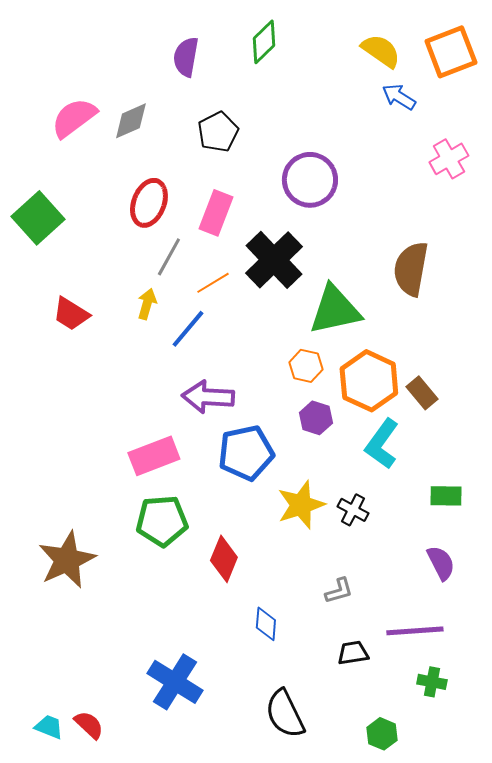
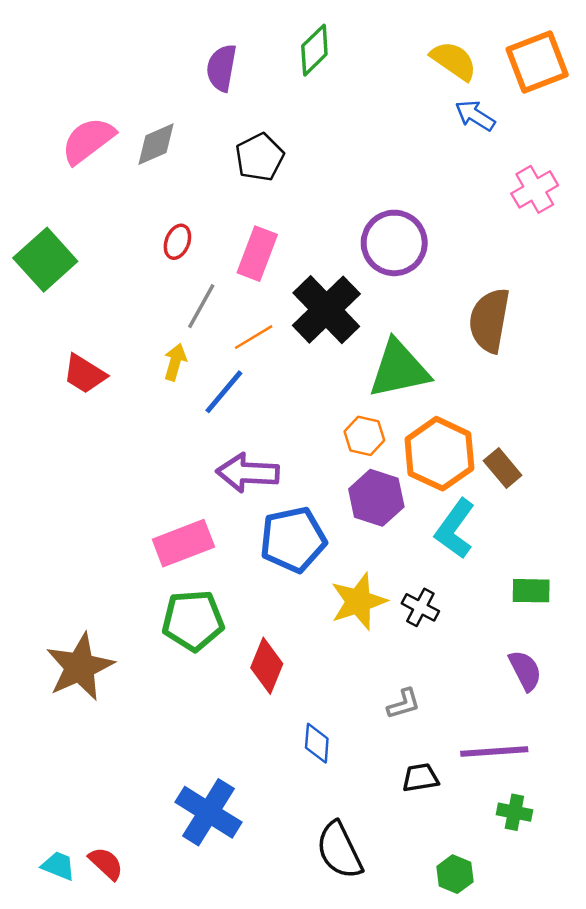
purple circle: (310, 180) -> (394, 243), moved
red ellipse: (149, 203) -> (177, 242), size x0.6
purple hexagon: (316, 418) -> (376, 498), size x1.4

